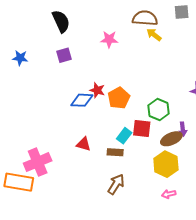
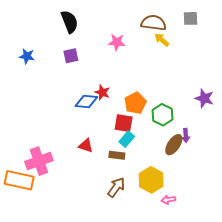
orange pentagon: (119, 98) -> (135, 103), moved
red square: (142, 129) -> (124, 123), moved
brown ellipse: (171, 139) -> (174, 145), turned -35
yellow hexagon: (166, 164) -> (151, 180), moved

